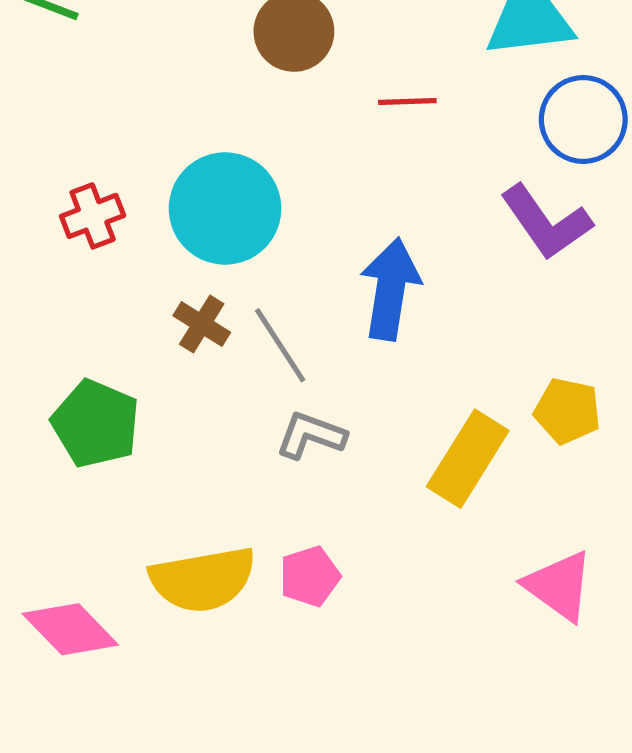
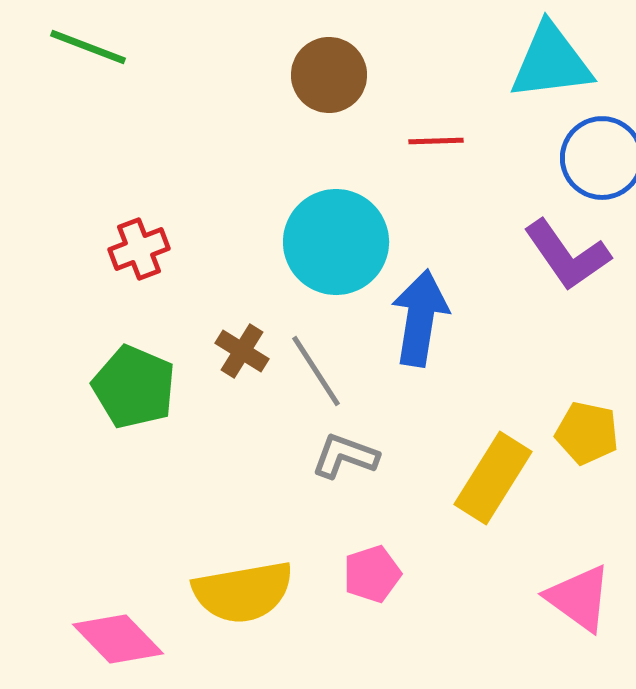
cyan circle: (225, 208) -> (336, 242), moved
green pentagon: (96, 424) -> (134, 387), moved
pink pentagon: (310, 576) -> (372, 574), moved

